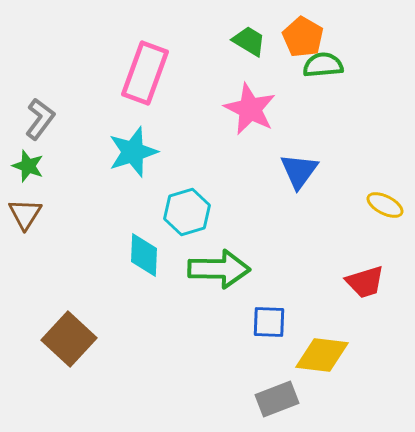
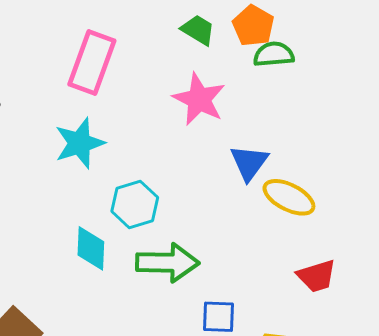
yellow ellipse: (385, 205) -> (289, 197), moved, size x1.4

